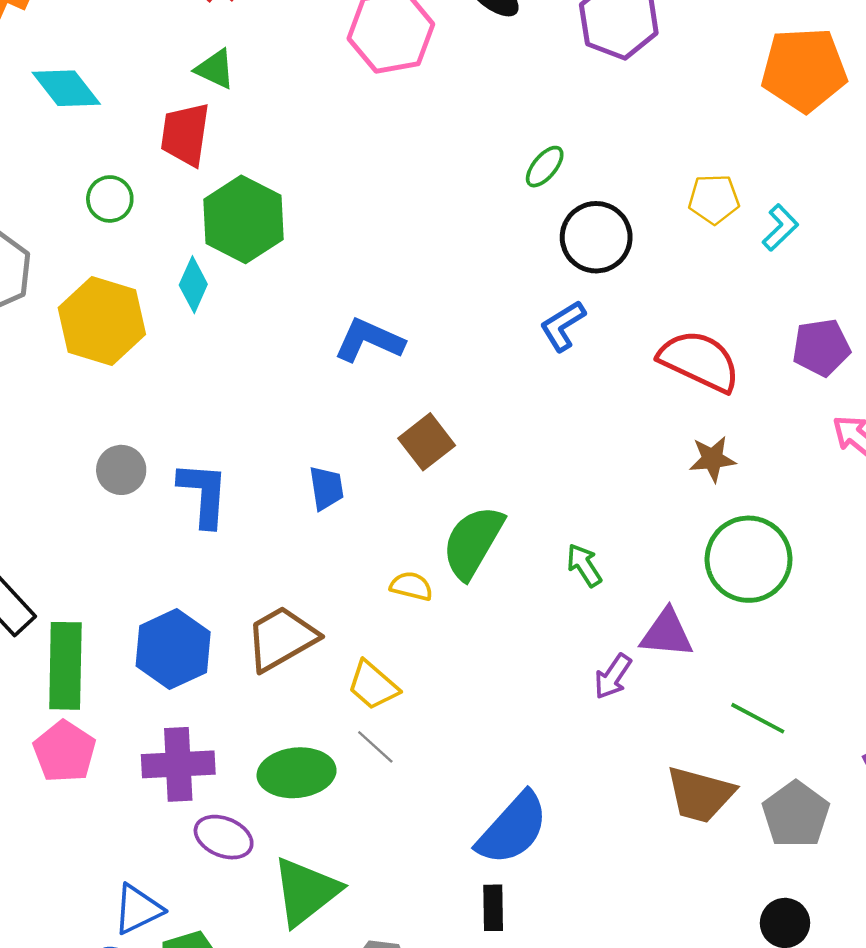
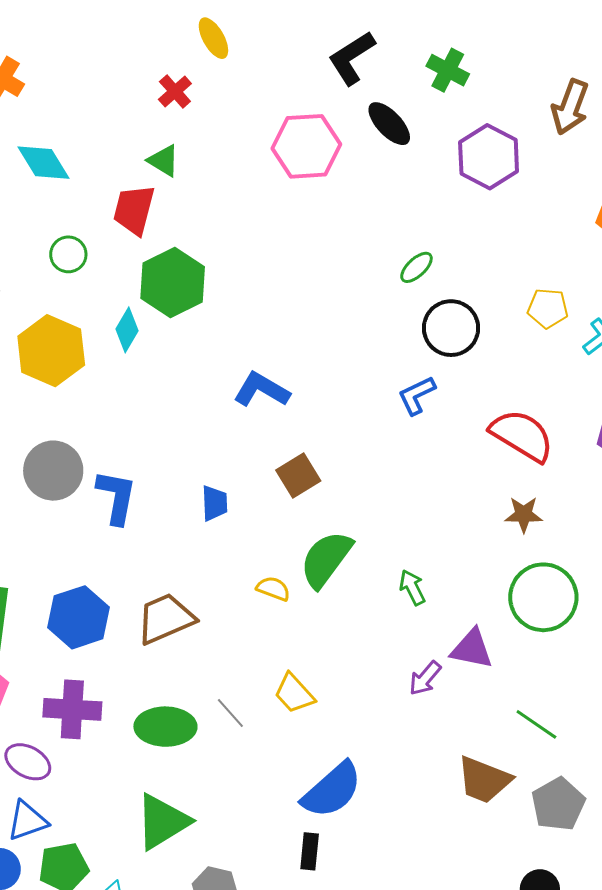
gray circle: (121, 470) -> (53, 471), size x1.5
yellow trapezoid: (373, 685) -> (294, 693), moved
purple ellipse: (224, 837) -> (28, 762), moved

